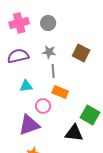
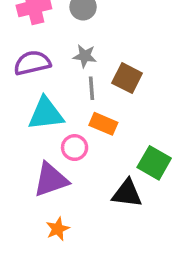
brown square: (81, 53) -> (127, 78), moved
cyan triangle: (26, 86) -> (46, 114), size x1.6

